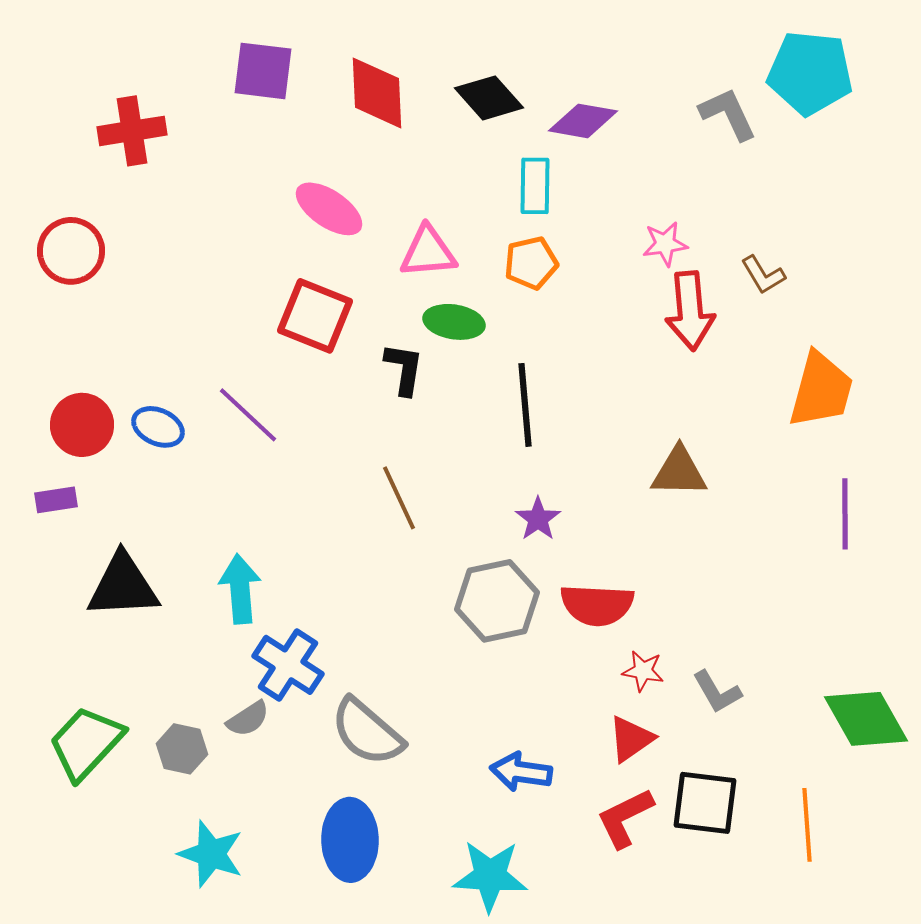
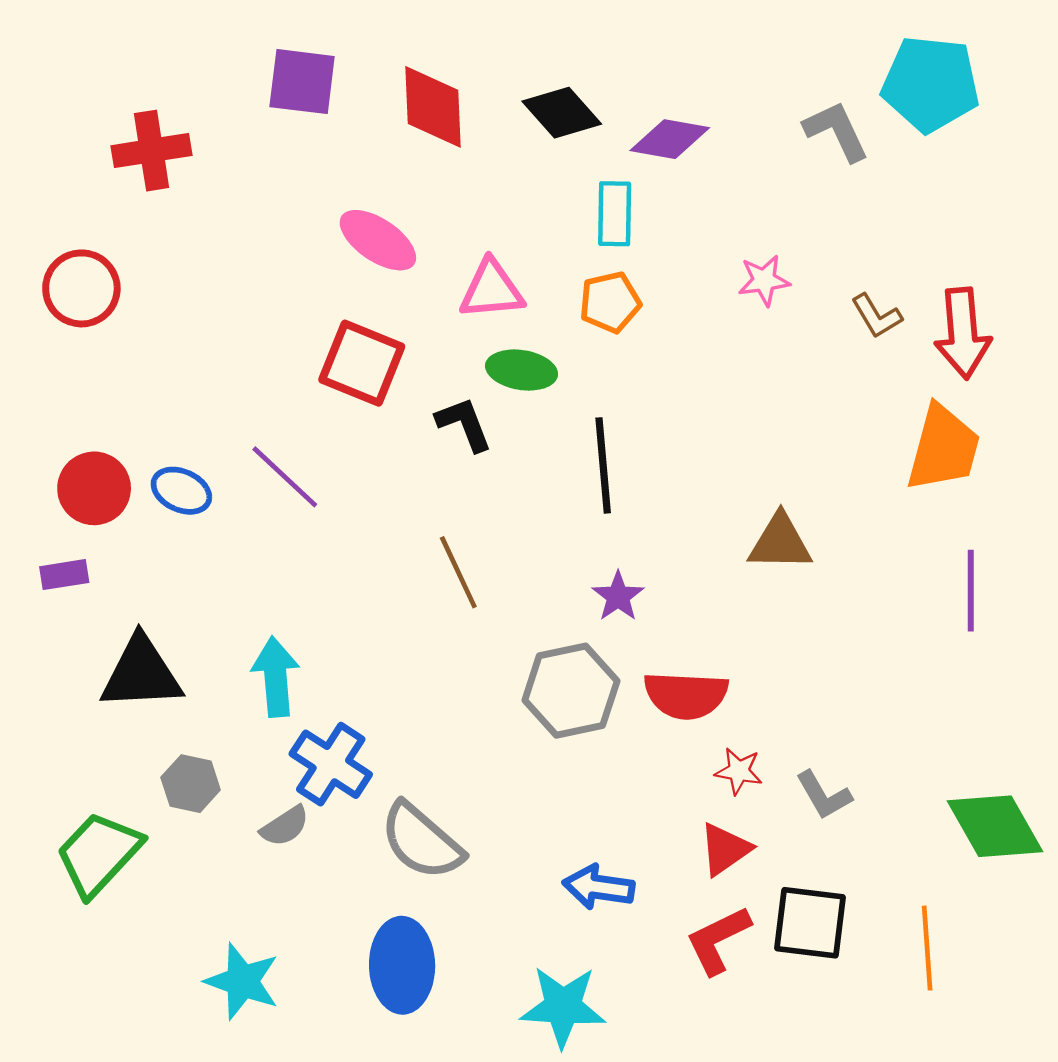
red arrow: (690, 311) -> (963, 333), moved
black L-shape: (404, 369) -> (464, 424), turned -30
gray hexagon: (182, 749) -> (191, 784), moved

